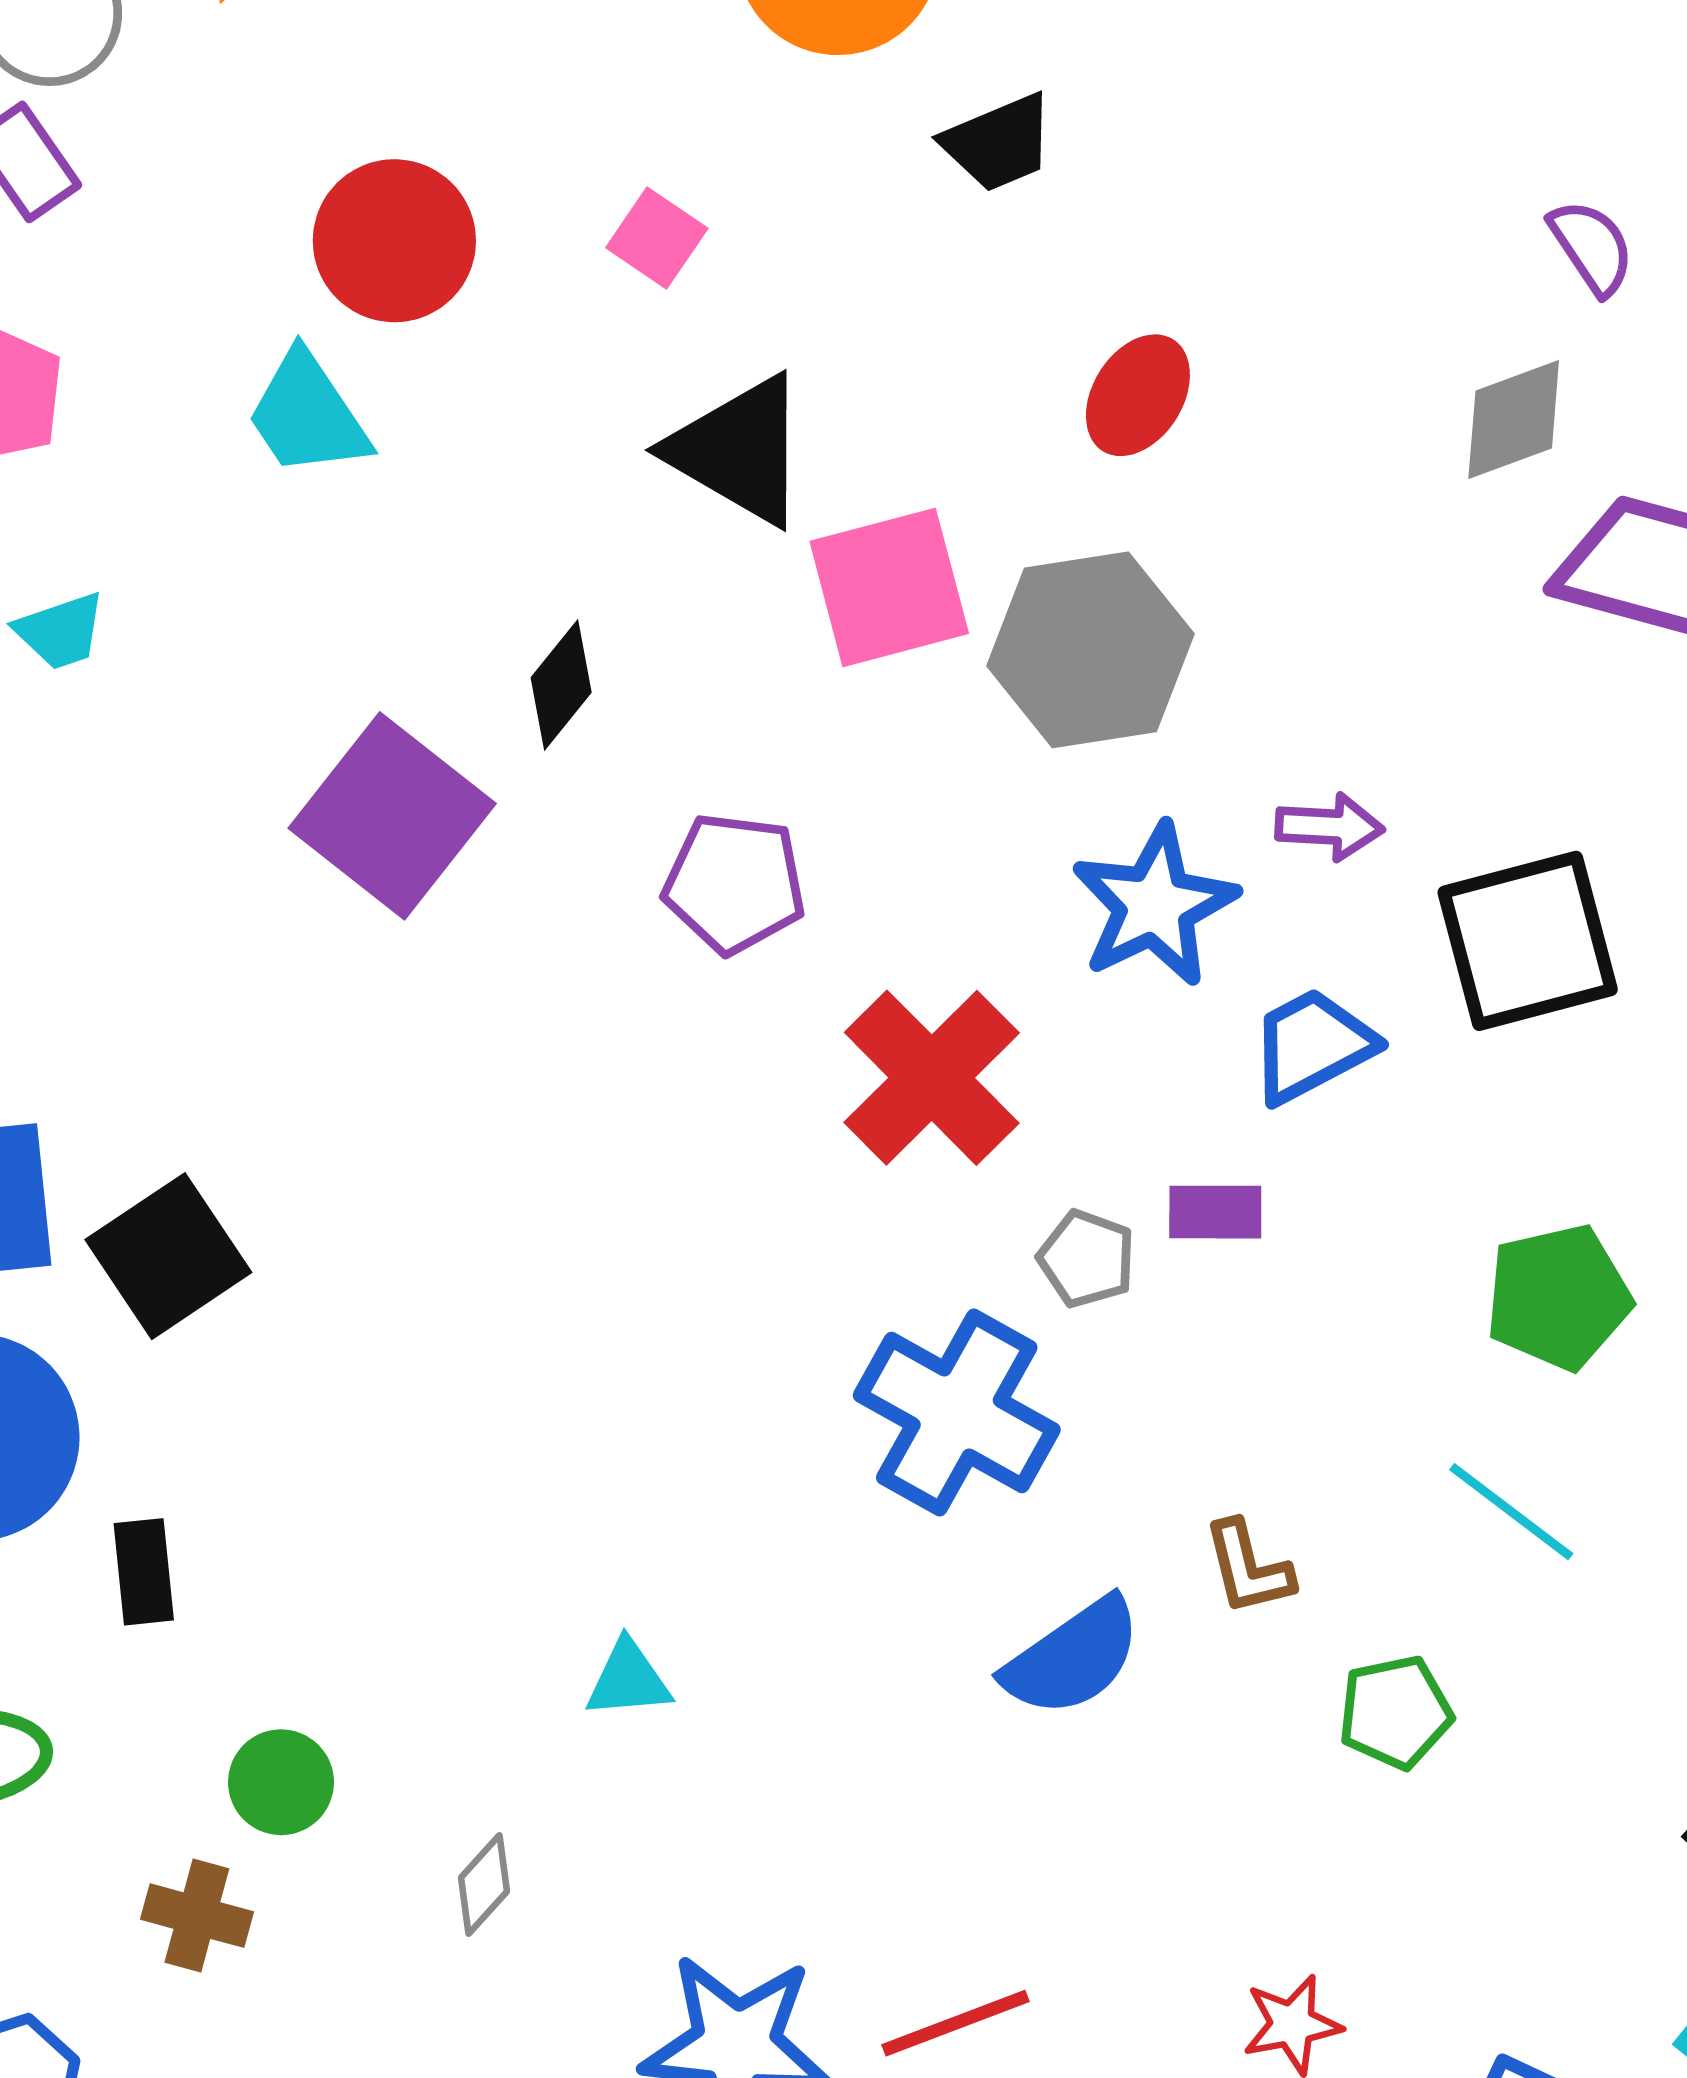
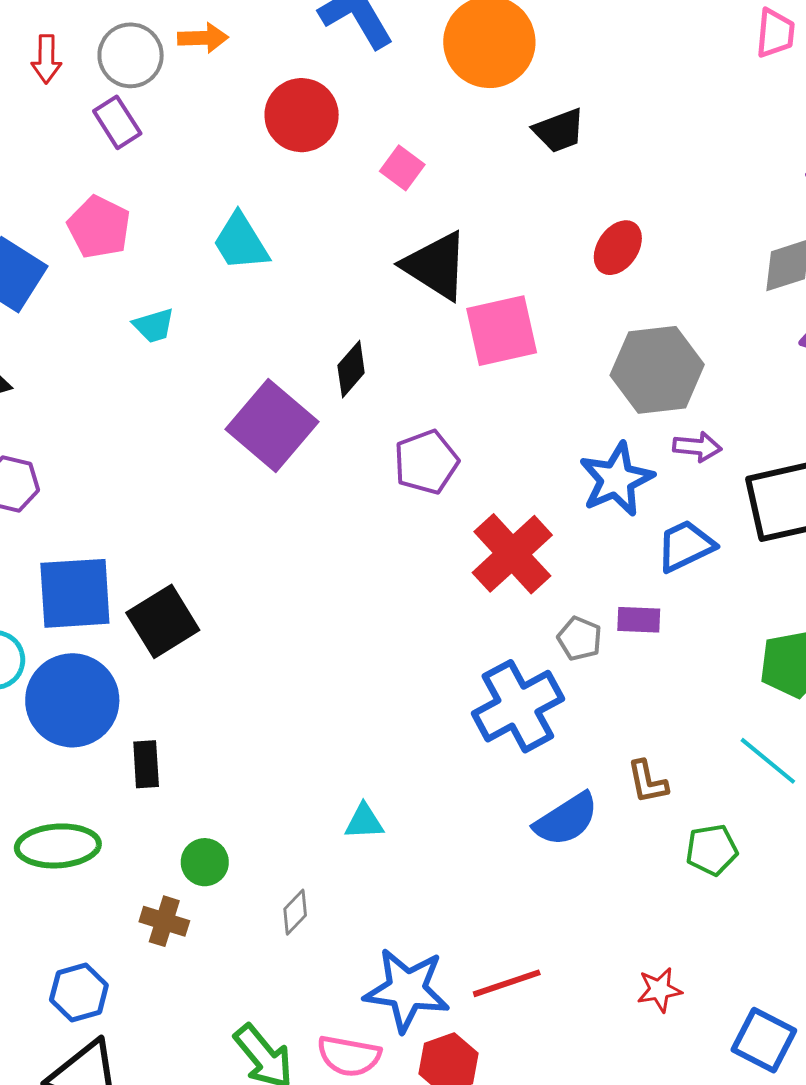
red circle: (394, 241) -> (302, 115), moved
cyan trapezoid: (60, 631) -> (154, 325), moved
gray hexagon: (1090, 650) -> (657, 370), moved
purple pentagon: (734, 883) -> (426, 462), turned -30
blue cross: (957, 1412) -> (518, 706), turned 30

